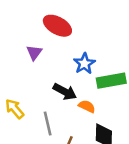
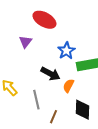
orange semicircle: (87, 106) -> (68, 86), turned -88

